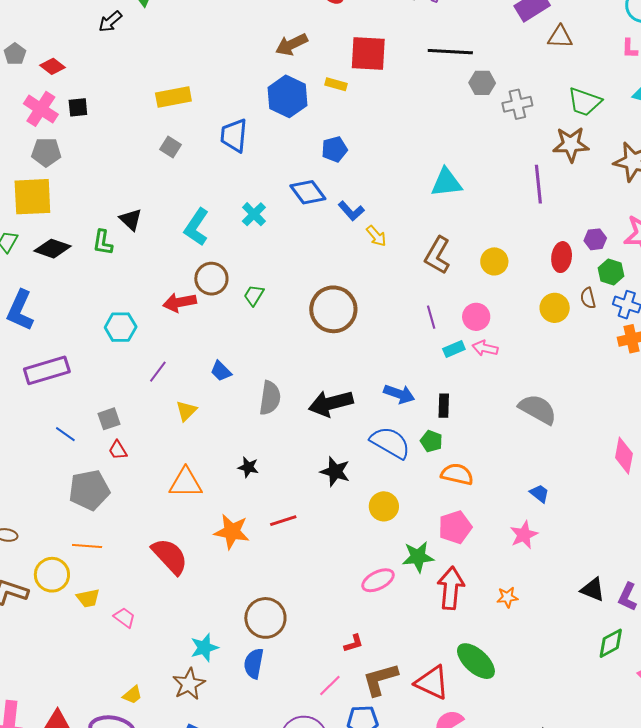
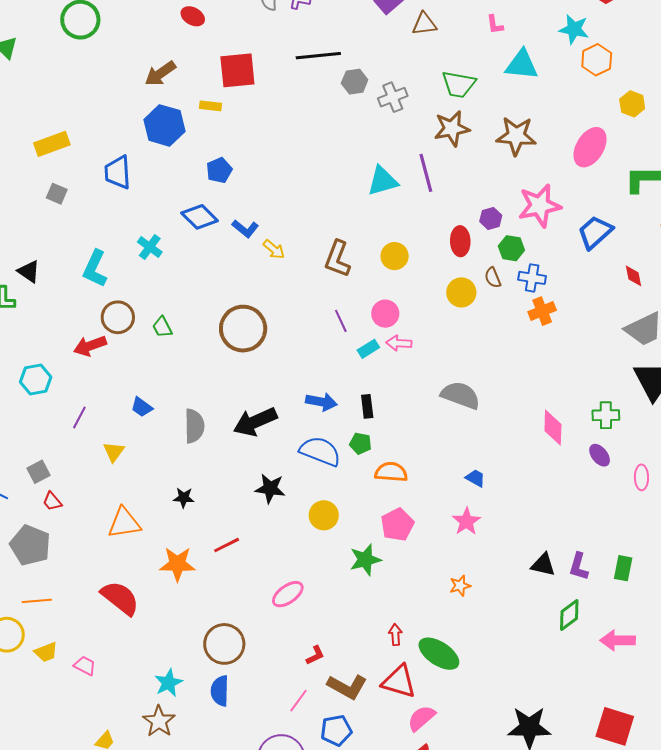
cyan triangle: (446, 183) -> (383, 181), moved
green trapezoid: (254, 295) -> (162, 327), turned -50
gray pentagon: (89, 490) -> (30, 545), turned -30
pink ellipse: (378, 580) -> (288, 594), moved
red arrow: (451, 588) -> (395, 635), moved, size x0.5
brown L-shape: (380, 679) -> (347, 687), turned -126

